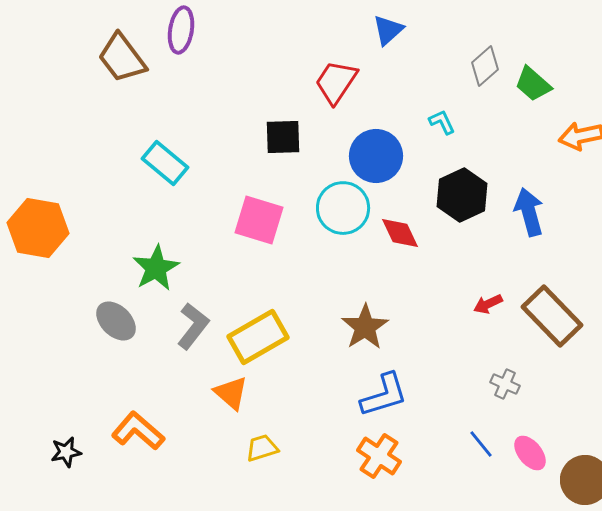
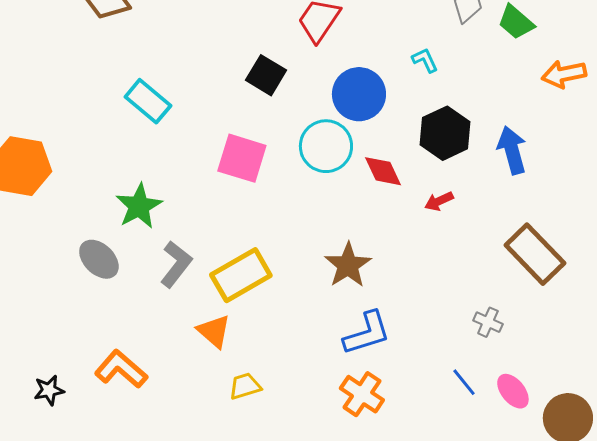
black square: (283, 137) -> (266, 75), turned 33
red arrow: (488, 304) -> (439, 201), moved

